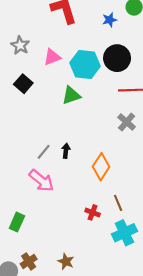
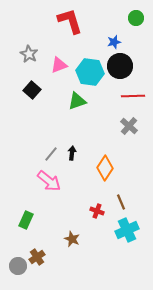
blue star: (110, 20) -> (114, 42), moved
brown star: (66, 261) -> (72, 239), moved

